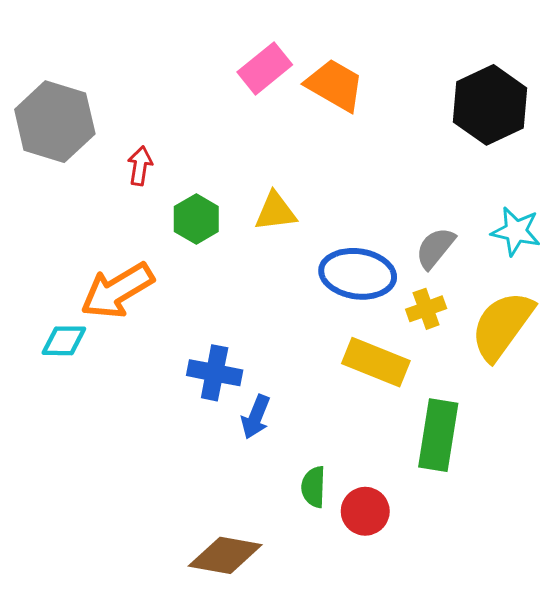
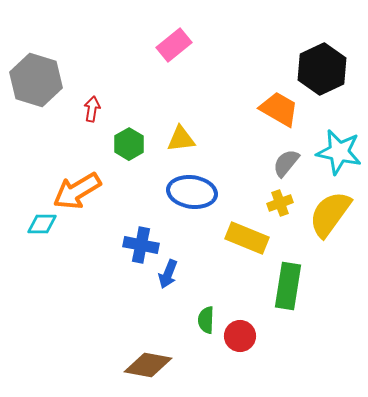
orange trapezoid: (335, 85) -> (279, 109), moved
cyan star: (516, 231) -> (339, 152), size x1.4
blue ellipse: (358, 274) -> (192, 192), moved

